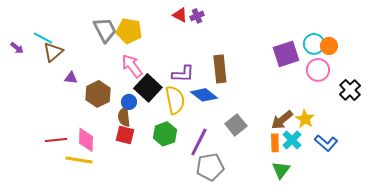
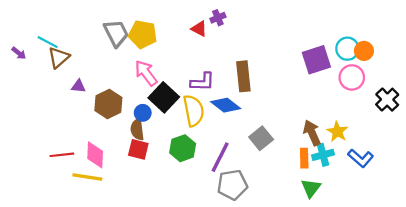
red triangle: (180, 15) -> (199, 29), moved
brown arrow: (282, 120) -> (312, 133), turned 105
cyan cross: (292, 140) -> (323, 155), turned 30

